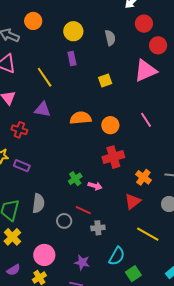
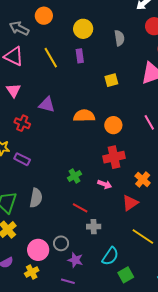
yellow line: (45, 77) -> (51, 58), moved
pink arrow: (95, 186) -> (105, 184), moved
gray circle: (64, 221) -> (61, 243), moved

